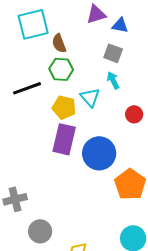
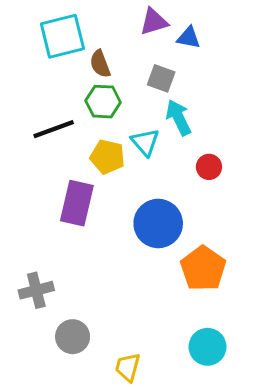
gray square: (113, 53) -> (161, 78), moved
cyan arrow: (113, 80) -> (178, 118), size x1.4
purple rectangle: (64, 139) -> (77, 203), moved

